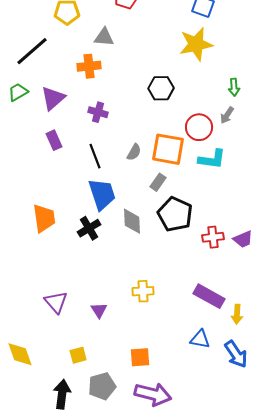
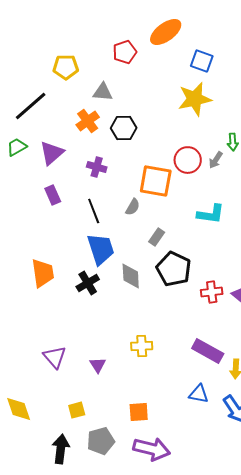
orange cross: (89, 66) -> (88, 121), turned -30
black hexagon: (161, 88) -> (124, 128), moved
gray arrow: (227, 115) -> (216, 160), moved
red circle: (199, 127) -> (188, 160), moved
orange square: (168, 149) -> (156, 181), moved

